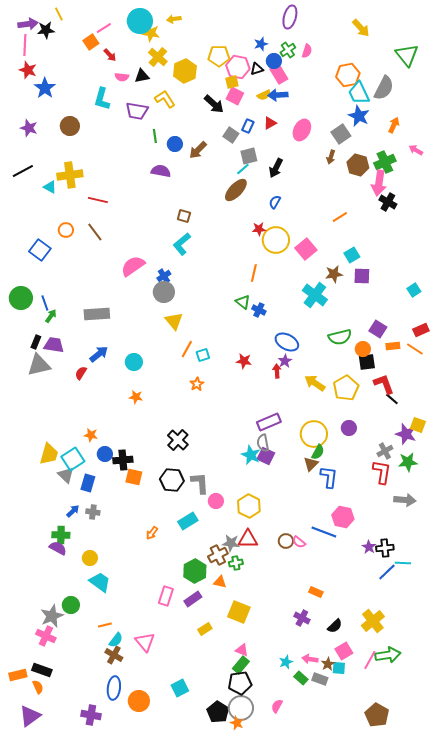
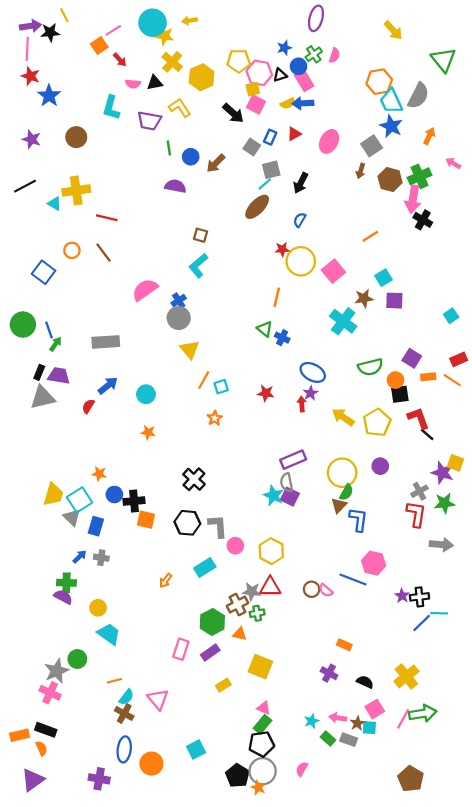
black semicircle: (335, 626) -> (365, 682), turned -112

